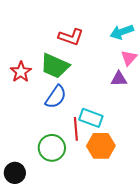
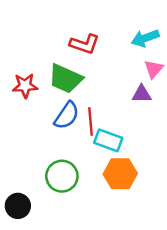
red star: (21, 72) -> (25, 86), turned 30
red line: (76, 129) -> (90, 121), moved

